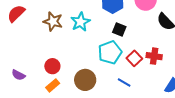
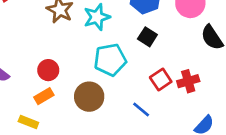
cyan pentagon: (110, 52) -> (110, 60), moved
red cross: (154, 56) -> (188, 81), turned -35

